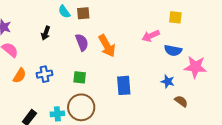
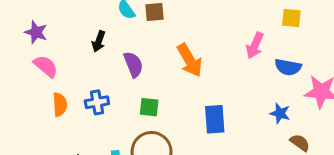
pink arrow: (151, 36) -> (255, 46), turned -42
purple semicircle: (82, 42) -> (133, 64), moved
orange semicircle: (20, 76) -> (60, 105), turned -35

